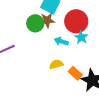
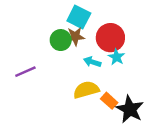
yellow semicircle: (56, 64) -> (86, 90), size x1.5

